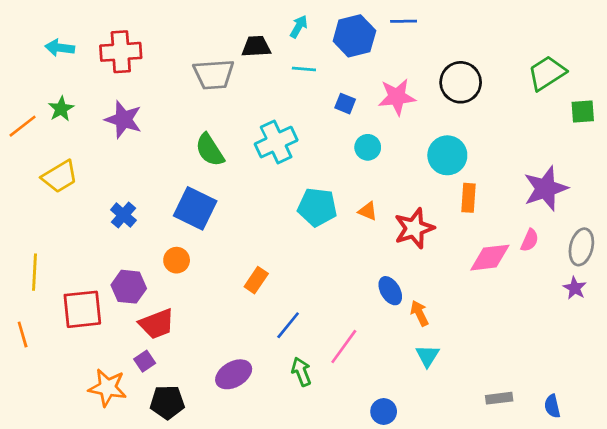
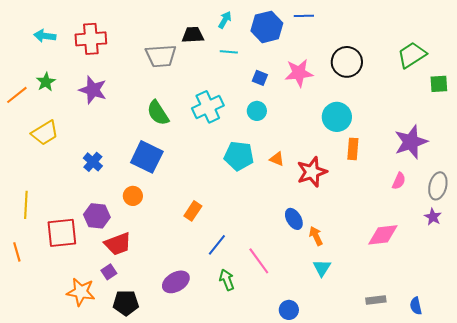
cyan circle: (368, 147) -> (257, 111), moved
pink diamond: (490, 258) -> (383, 235), moved
pink line: (344, 346) -> (259, 261), turned -72

